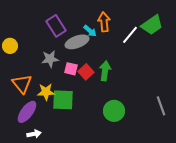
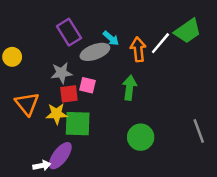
orange arrow: (104, 22) -> (138, 49), moved
red square: (86, 72) -> (69, 94), moved, turned 35
purple ellipse: (27, 112) -> (60, 156), moved

